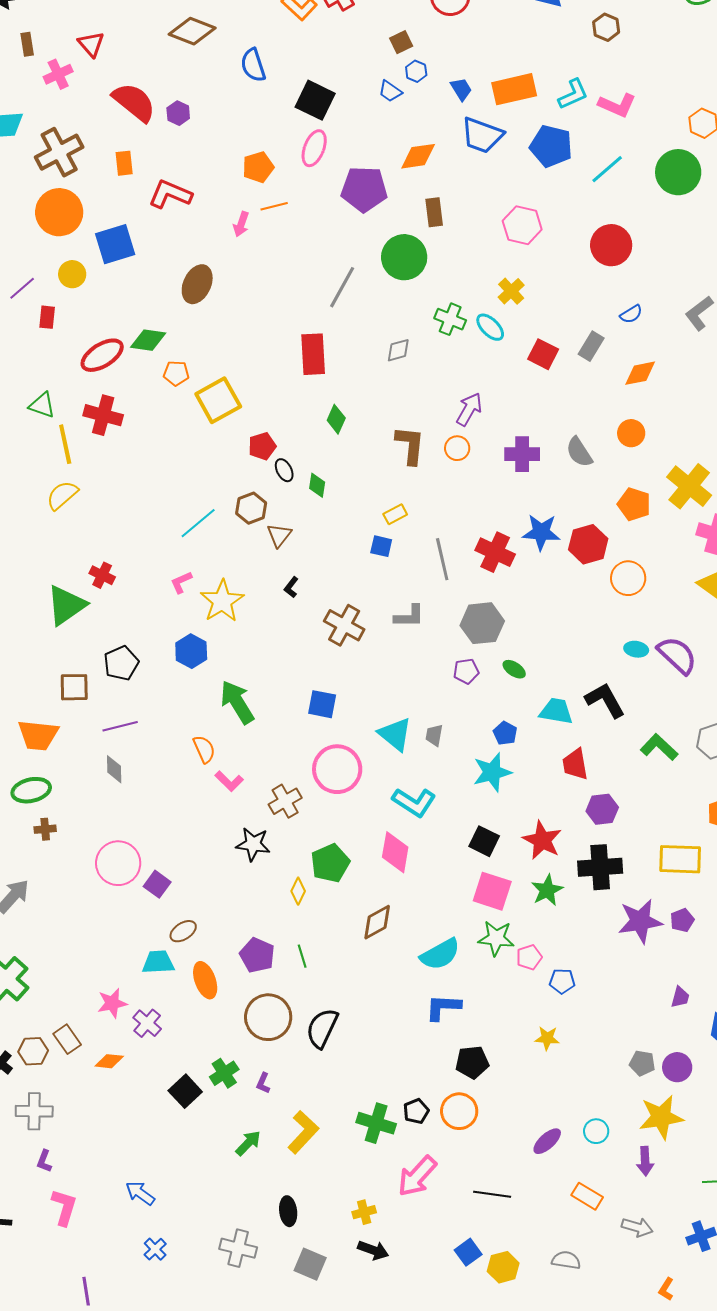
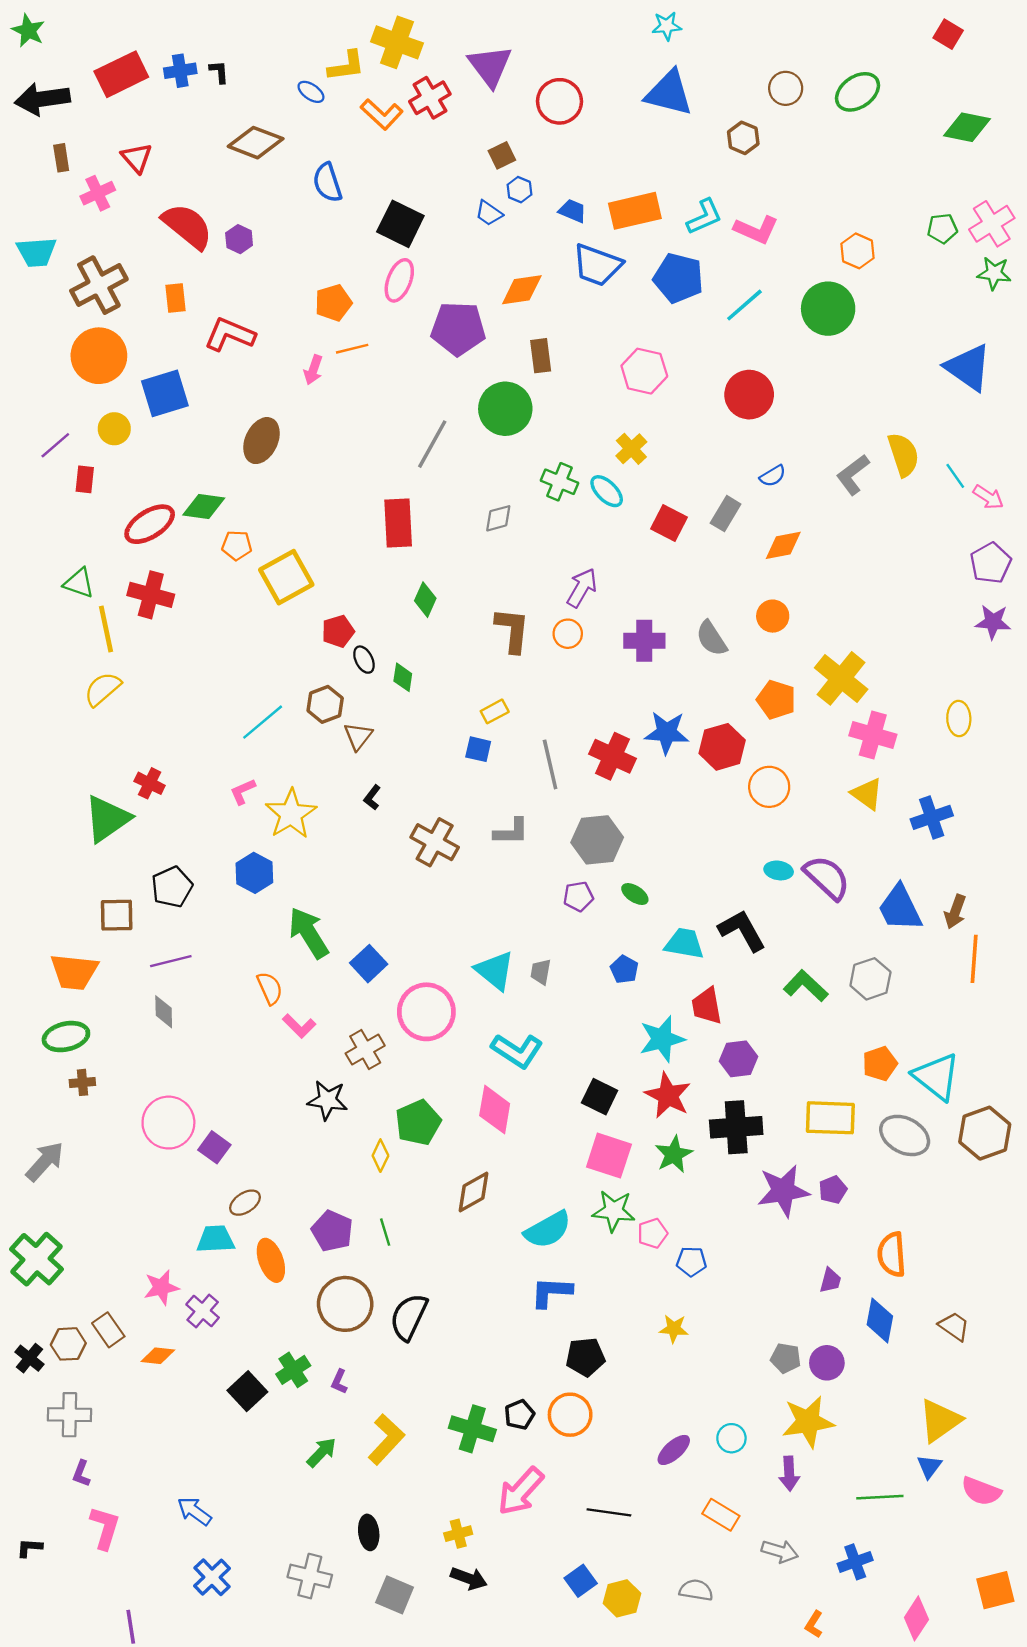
blue trapezoid: (461, 89) -> (572, 211), turned -35
blue square: (322, 704) -> (369, 964), moved, turned 36
cyan star: (492, 772) -> (662, 1039), moved
blue cross: (155, 1249) -> (212, 1577), size x1.4

